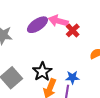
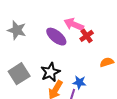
purple ellipse: (37, 25) -> (56, 37), moved, turned 65

